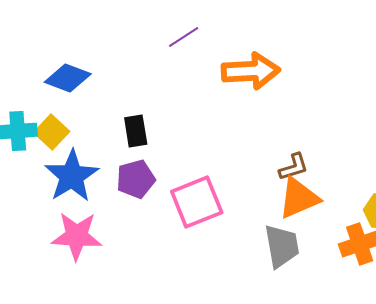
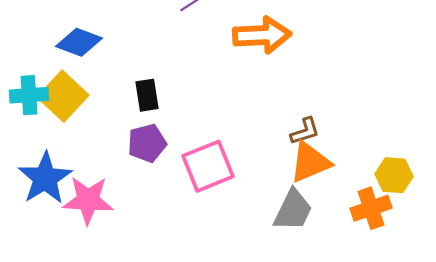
yellow square: (52, 132) -> (63, 96), size x1.4
blue star: (72, 176) -> (45, 178), moved
gray trapezoid: (282, 246) -> (293, 210), turned 36

